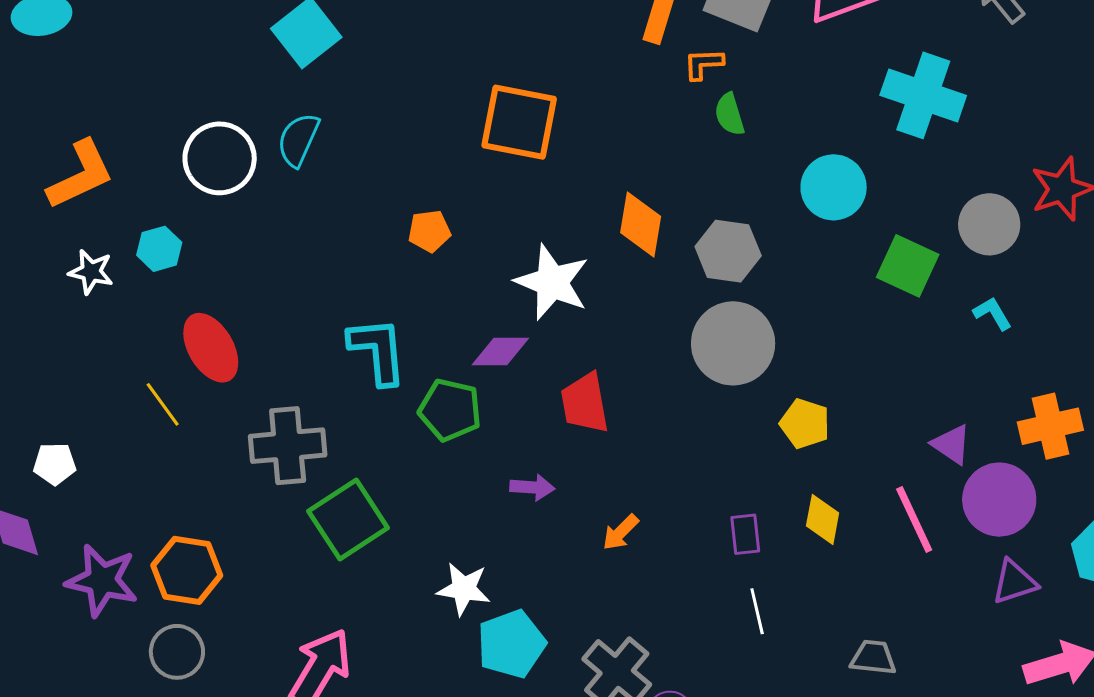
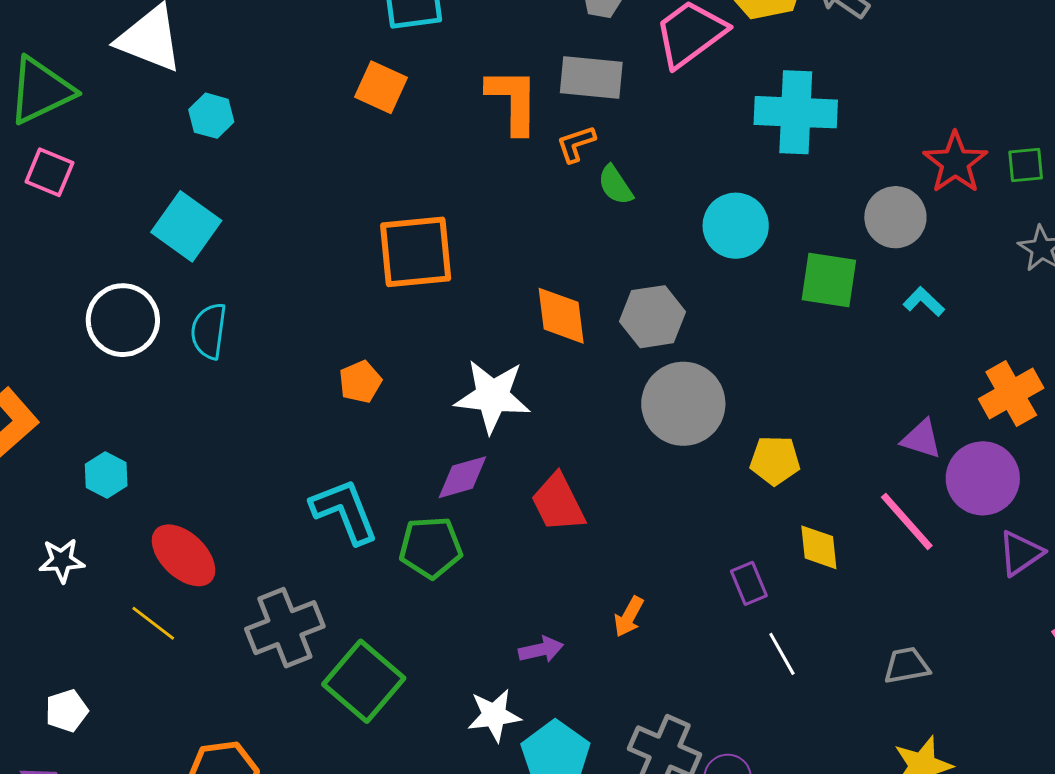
white circle: (220, 158) -> (123, 320), moved
white star: (91, 272) -> (62, 561), moved
purple arrow: (532, 487) -> (541, 650), moved

